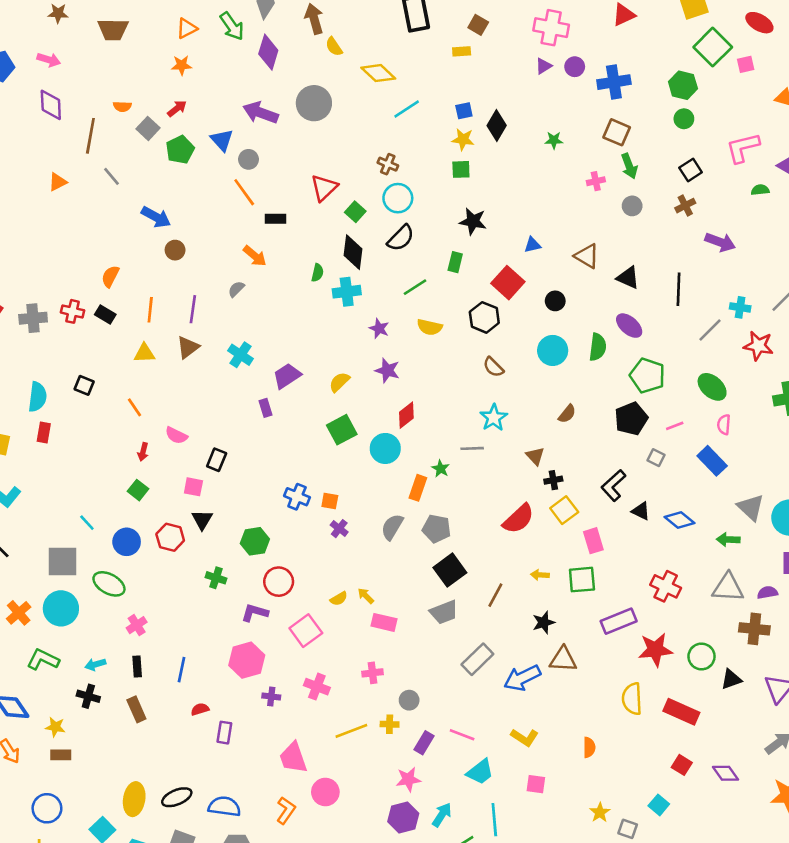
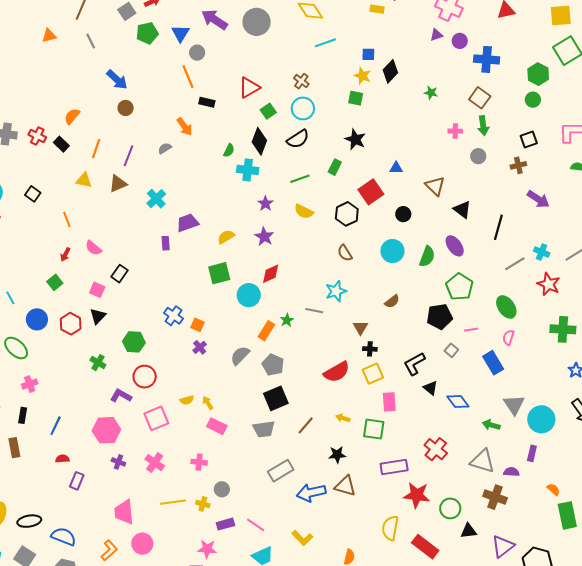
purple rectangle: (424, 743) -> (225, 524), turned 30

